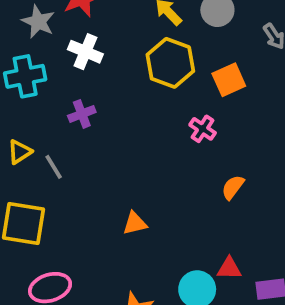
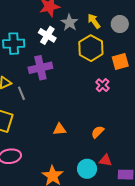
gray star: (38, 22) -> (69, 23), moved
purple cross: (82, 114) -> (40, 68), size x1.6
orange semicircle: (233, 187) -> (98, 132), moved

